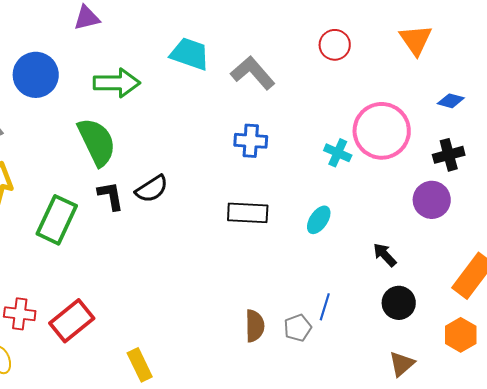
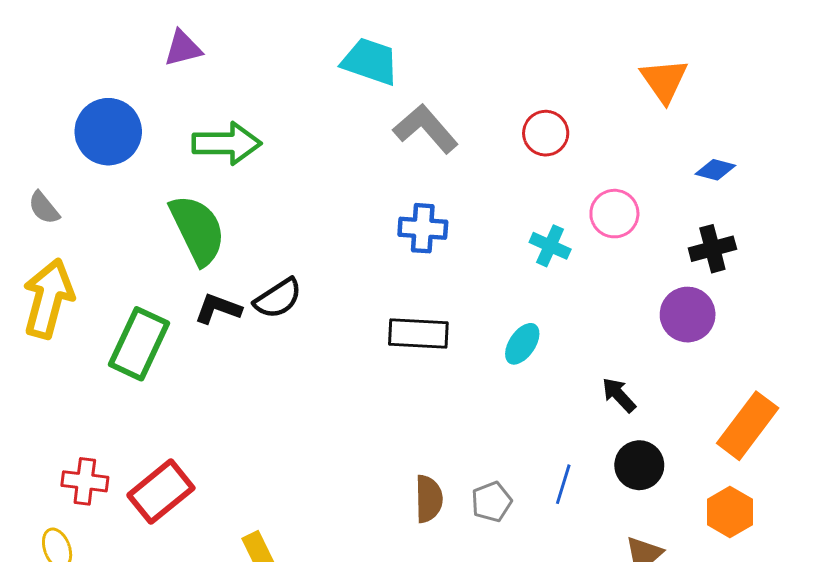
red circle: (335, 45) -> (546, 133), moved
cyan trapezoid: (190, 54) -> (370, 61), moved
pink circle: (382, 131) -> (614, 214), size x0.6
black L-shape: (111, 196) -> (218, 309), turned -60
blue line: (325, 307) -> (563, 484), moved

